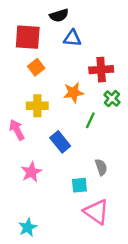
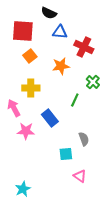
black semicircle: (59, 15) -> (49, 13), turned 42
red cross: (101, 70) -> (84, 47), moved, turned 30
orange star: (73, 92) -> (61, 66), moved
pink star: (31, 172) -> (26, 131), moved, turned 30
pink triangle: (96, 212) -> (80, 176), size x0.6

